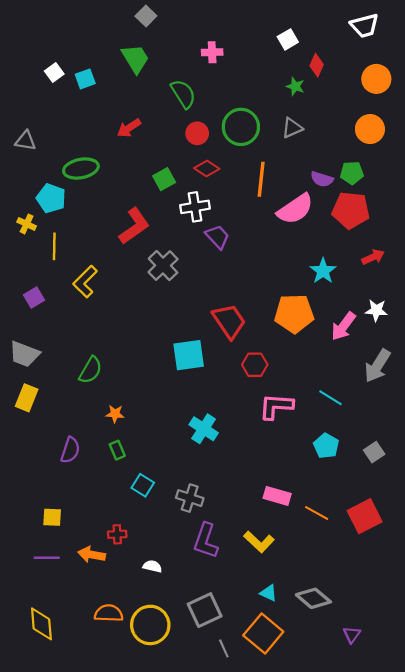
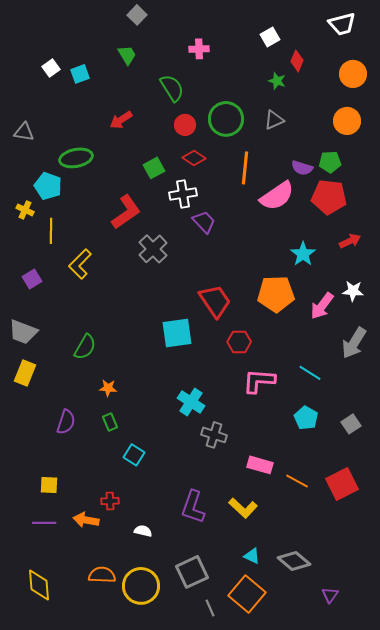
green trapezoid: (135, 59) -> (127, 55), size x0.7
gray cross: (190, 498) -> (214, 435), moved

